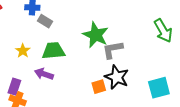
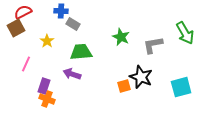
green star: (96, 35) -> (121, 37), size x0.7
gray L-shape: (113, 50) -> (153, 45), moved
yellow star: (23, 51) -> (47, 41), moved

